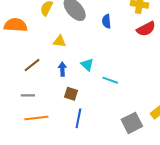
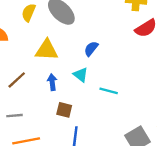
blue semicircle: (106, 21) -> (91, 49), moved, turned 48
yellow triangle: (60, 41) -> (47, 50), size x1.5

